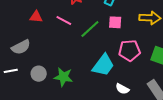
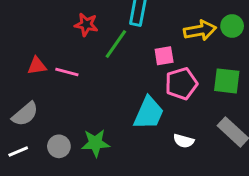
pink line: (64, 20) -> (67, 72), moved
pink square: (115, 22) -> (164, 56), moved
green line: (90, 29) -> (116, 44), moved

